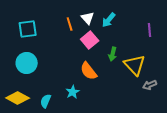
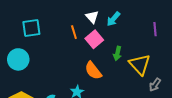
orange line: (70, 24) -> (74, 32), moved
cyan circle: (27, 63) -> (18, 59), moved
gray arrow: (150, 85) -> (155, 85), turned -32

